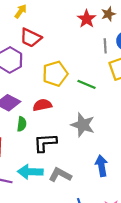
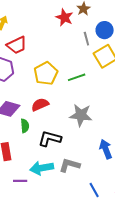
red trapezoid: (31, 38) -> (17, 45), turned -40
green line: (87, 84) -> (77, 77), turned -30
black L-shape: (45, 143) -> (50, 139), turned 30

